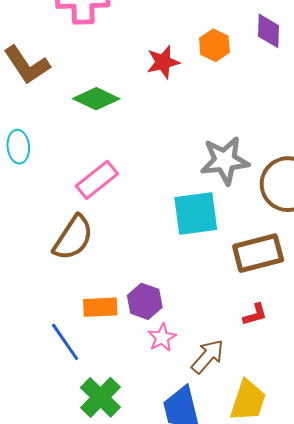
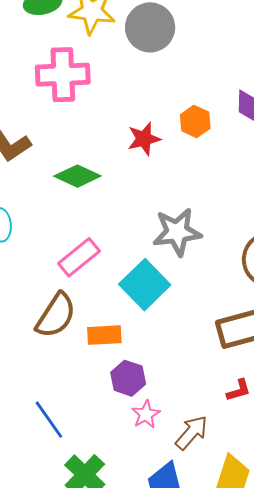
gray star: (225, 161) -> (177, 232), moved
cyan square: (196, 213) -> (145, 285), moved, turned -36
orange rectangle: (100, 307) -> (104, 335), moved

